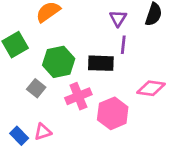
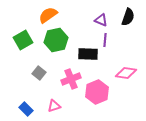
purple triangle: (118, 18) -> (101, 20), turned -40
green hexagon: (59, 62) -> (56, 40), moved
pink triangle: (43, 132) -> (54, 106), moved

